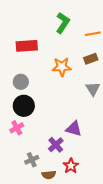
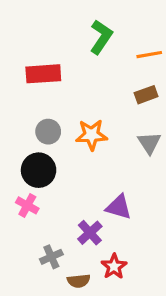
orange star: (62, 67) -> (91, 135), moved
gray circle: (21, 82) -> (48, 132), moved
pink cross: (17, 128) -> (27, 205), turned -32

